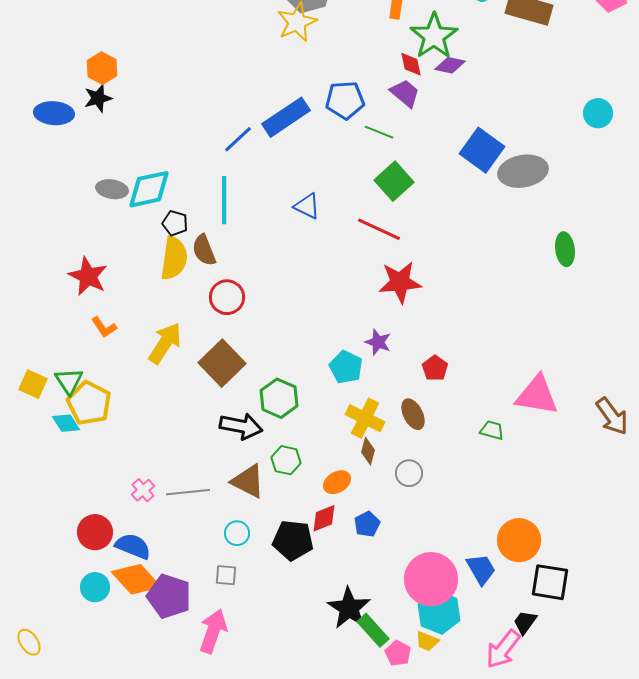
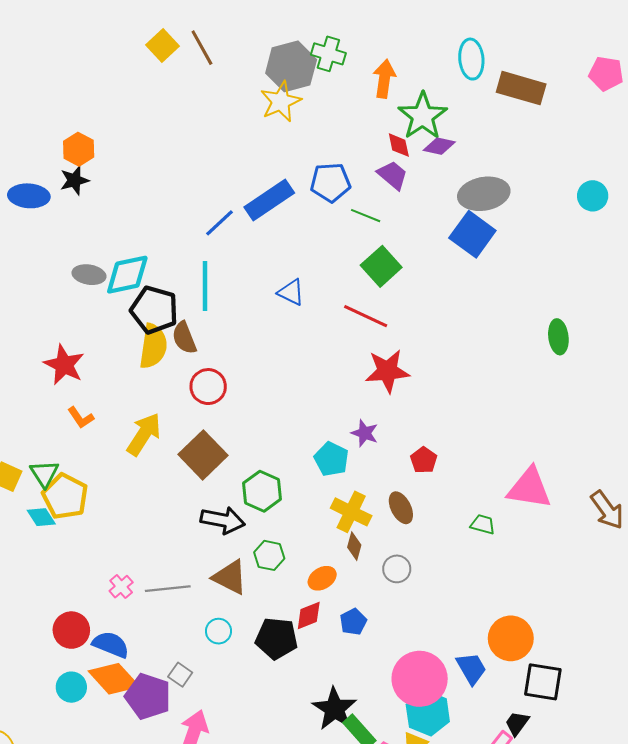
gray ellipse: (523, 171) -> (484, 194), moved
black pentagon: (175, 223) -> (154, 310), size x1.8
gray square: (226, 575) -> (180, 675), moved, turned 30

